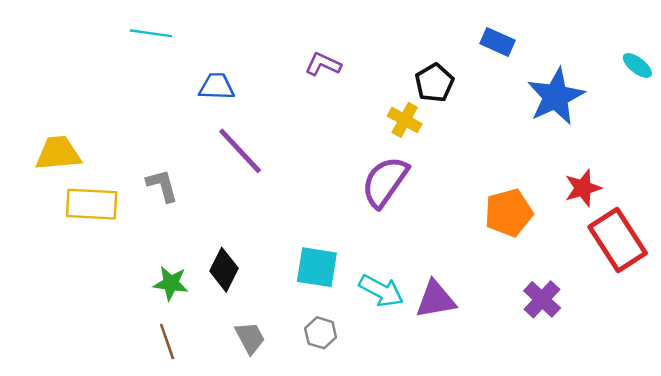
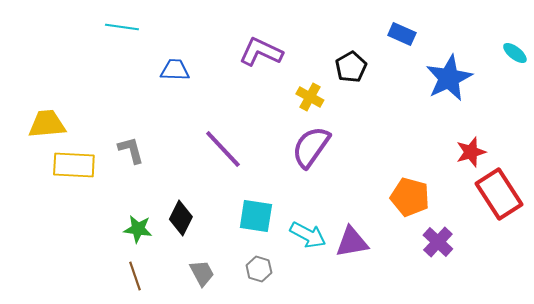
purple L-shape: (323, 64) -> (261, 52), size x1.5
yellow cross: (405, 120) -> (310, 97), moved
purple line: (240, 151) -> (223, 149), moved
orange pentagon: (509, 213) -> (410, 197), moved, turned 30

